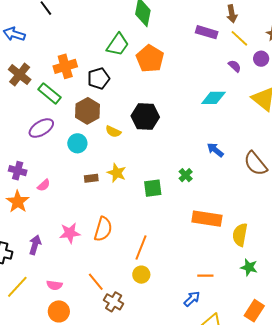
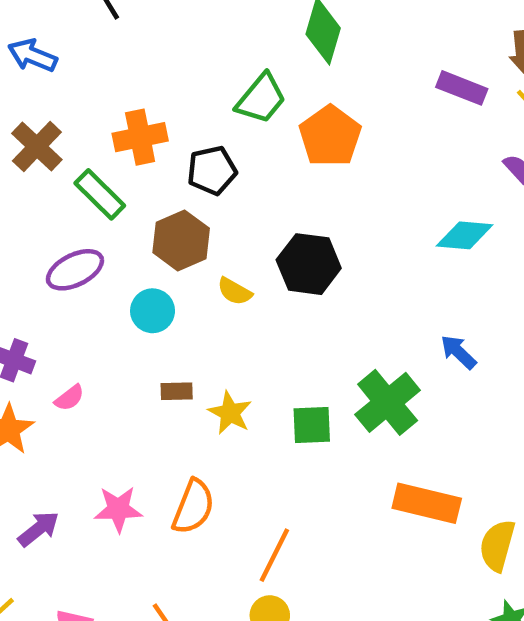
yellow star: (117, 173) -> (230, 413), moved
green cross: (186, 175) -> (388, 402), size x2.0
purple arrow: (35, 245) -> (39, 529), turned 30

